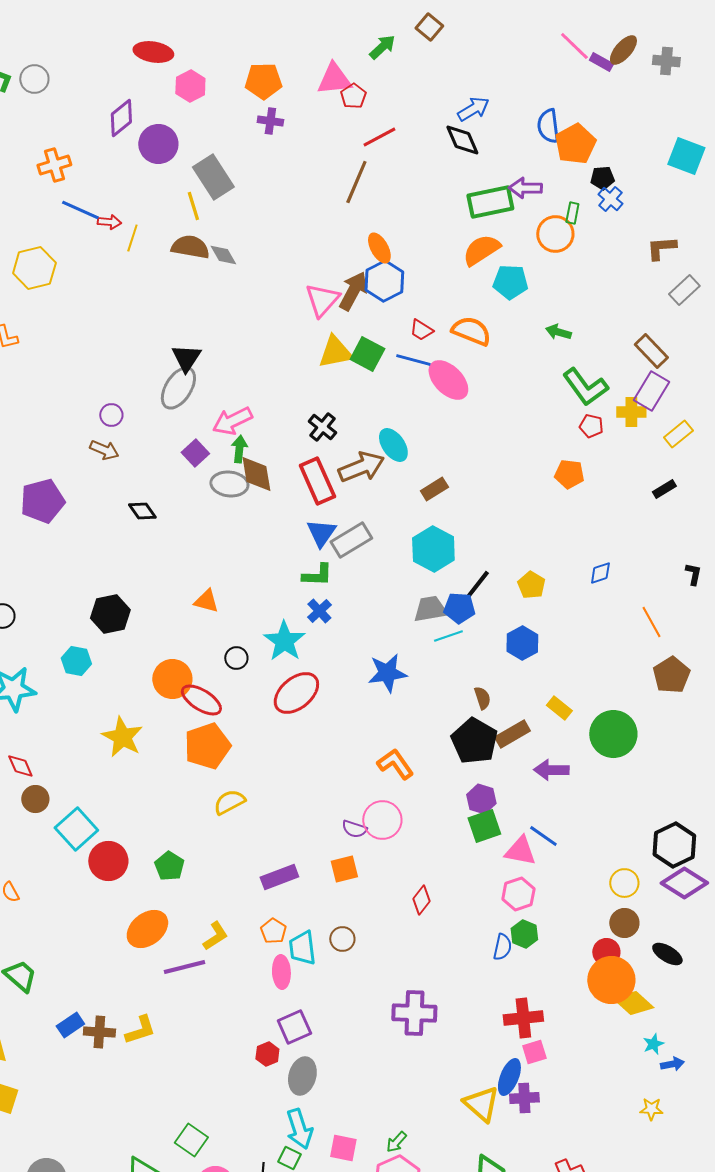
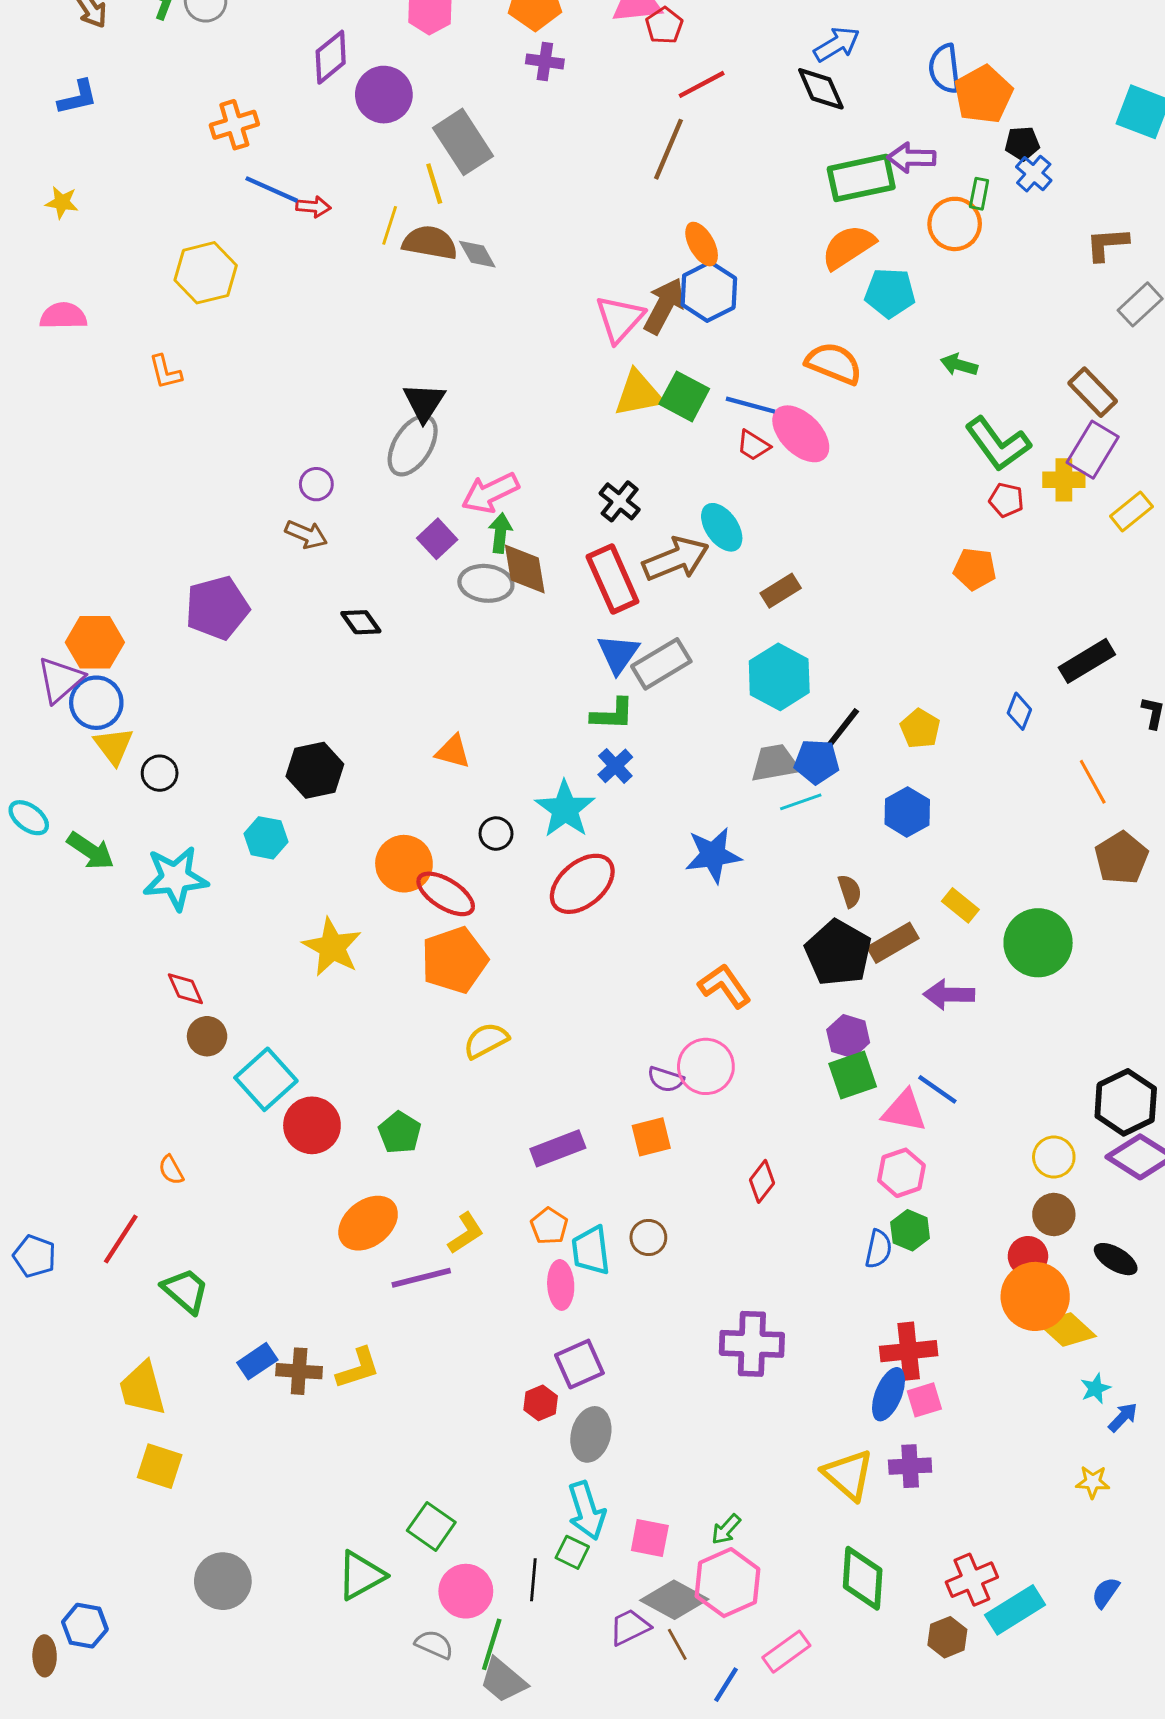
yellow line: (132, 238) -> (390, 225), moved
red trapezoid: (421, 330) -> (753, 445), moved
black rectangle: (664, 489) -> (1087, 661), moved, size x1.6
blue diamond: (600, 573) -> (1019, 711), turned -50
blue arrow: (672, 1064) -> (1123, 1417), turned -35
blue ellipse: (509, 1077) -> (889, 1394), moved

